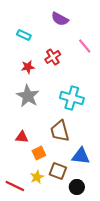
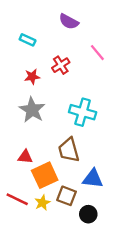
orange square: (39, 153) -> (45, 175), size x1.6
red line: (15, 186) -> (17, 199), moved

